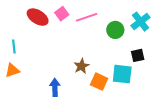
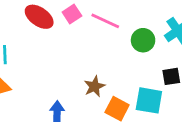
pink line: (87, 17) -> (105, 21), turned 40

